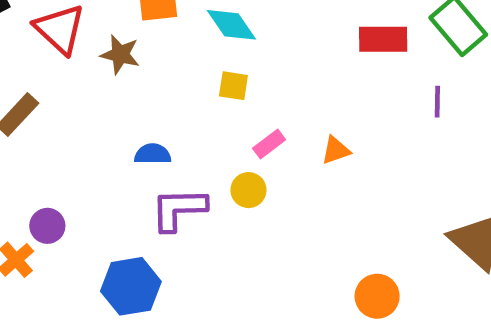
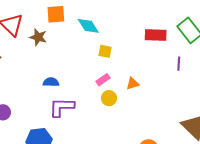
yellow square: (233, 86) -> (105, 51), moved
yellow circle: (248, 190) -> (109, 98), moved

